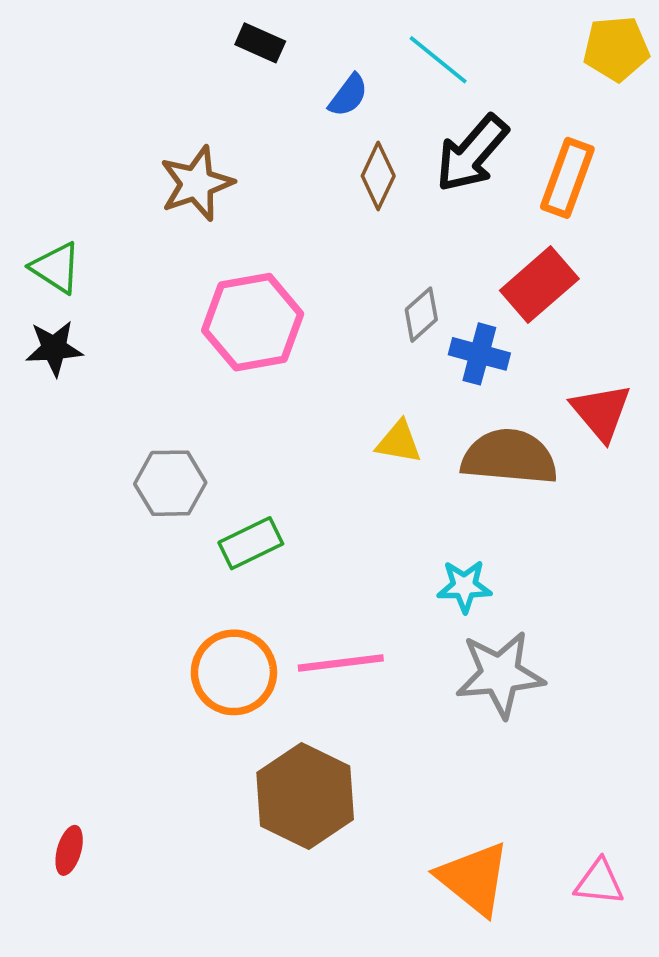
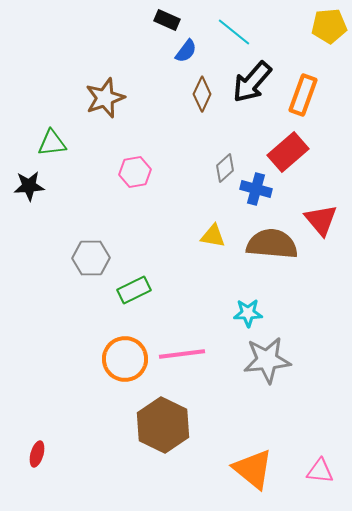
black rectangle: (260, 43) -> (167, 20), moved
green triangle: (56, 268) -> (52, 143), moved, turned -40
pink hexagon: (253, 322) -> (135, 172), size x0.6

